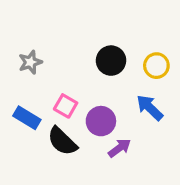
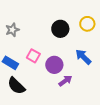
yellow circle: (156, 66) -> (87, 24), moved
black semicircle: (62, 141) -> (16, 86), moved

